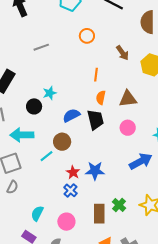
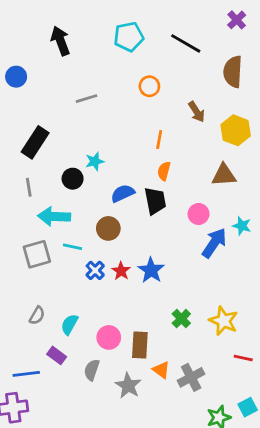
brown triangle: (128, 99) -> (224, 175), moved
cyan line: (46, 156) -> (72, 247), moved, turned 48
blue arrow: (141, 161) -> (214, 243), moved, turned -30
blue star: (95, 171) -> (151, 270), turned 30
gray semicircle: (12, 187) -> (37, 316), moved
blue cross: (71, 190) -> (95, 270), moved
brown rectangle: (99, 214) -> (140, 345), moved

